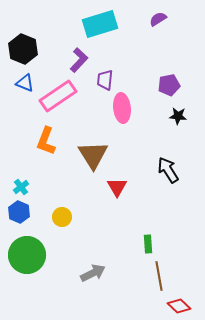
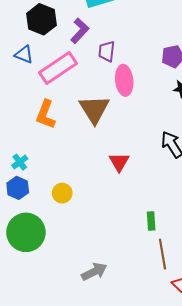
black hexagon: (23, 49) -> (41, 19), moved
brown triangle: (93, 155) -> (94, 109), moved
gray arrow: (93, 273) -> (94, 272), moved

